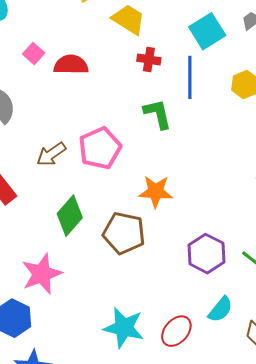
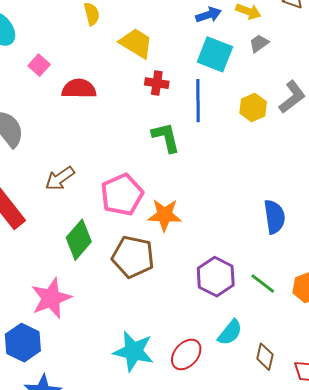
cyan square: (207, 31) -> (215, 54), turned -36
pink square: (34, 54) -> (39, 65), moved
pink pentagon: (100, 148) -> (122, 195), moved

